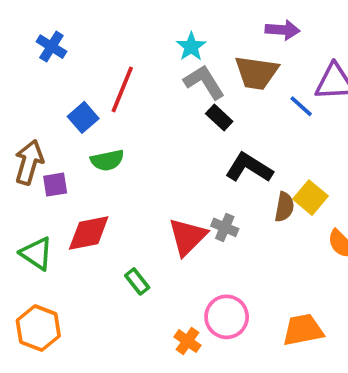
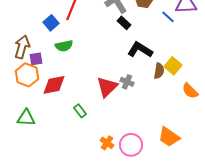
green triangle: (36, 253) -> (26, 118), moved, turned -30
pink circle: (227, 317) -> (131, 145), moved
orange hexagon: (38, 328) -> (27, 75), moved
orange trapezoid: (303, 330) -> (169, 137), turned -135

